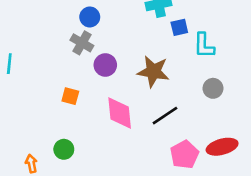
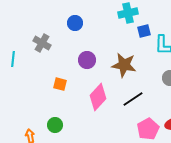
gray cross: (82, 43) -> (42, 43), moved
pink diamond: (120, 113) -> (98, 97), turned 48

